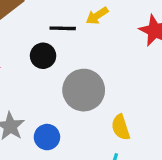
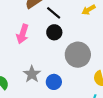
black line: (63, 28) -> (54, 13), moved, turned 35

